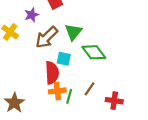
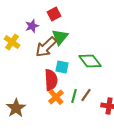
green triangle: (73, 32) -> (60, 37), moved
orange cross: (57, 91) -> (56, 97), turned -35
green line: (69, 96) -> (74, 96), moved

